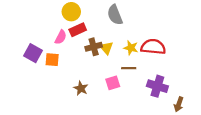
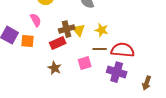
red rectangle: (78, 30) -> (58, 43), moved
pink semicircle: (61, 37) -> (36, 20), turned -56
red semicircle: (153, 47) -> (123, 50), moved
purple cross: (157, 86) -> (117, 72), moved

